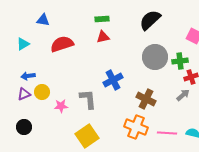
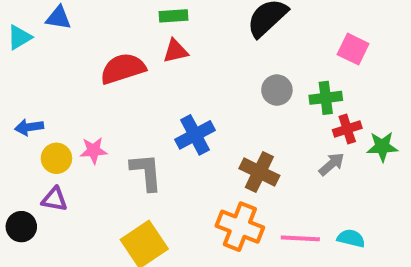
cyan triangle: (23, 44) -> (19, 37), moved
red semicircle: (62, 44) -> (123, 69), moved
gray circle: (155, 57) -> (277, 90), size x0.6
purple triangle: (24, 94) -> (54, 199), moved, turned 32
pink star: (61, 106) -> (94, 151), moved

